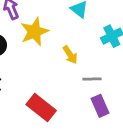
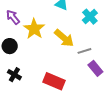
yellow arrow: (70, 55) -> (64, 38), size x1.5

